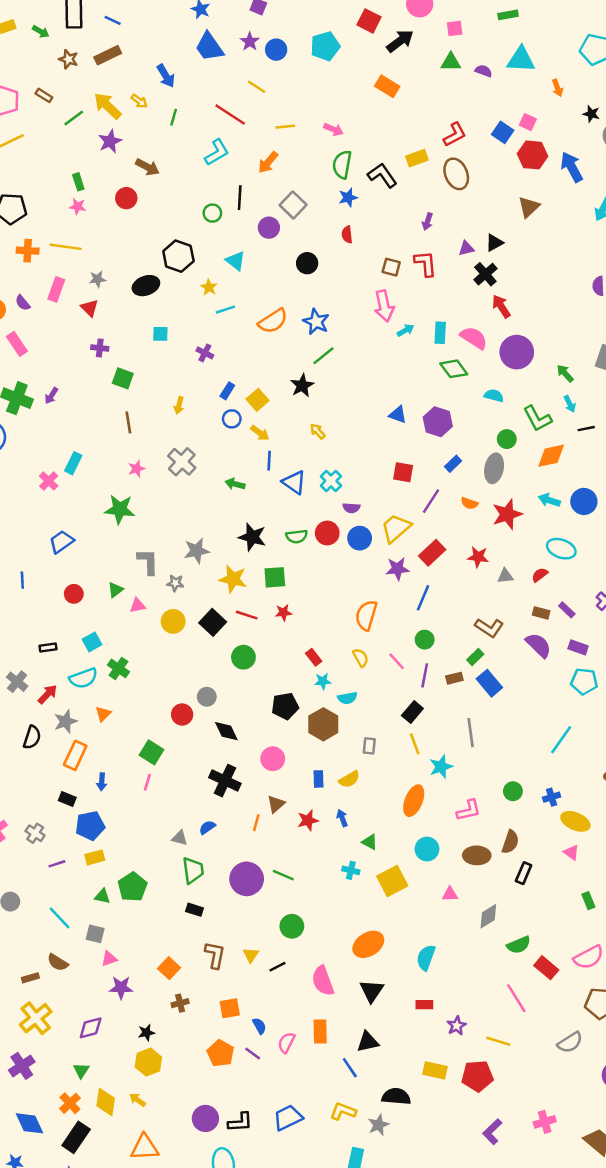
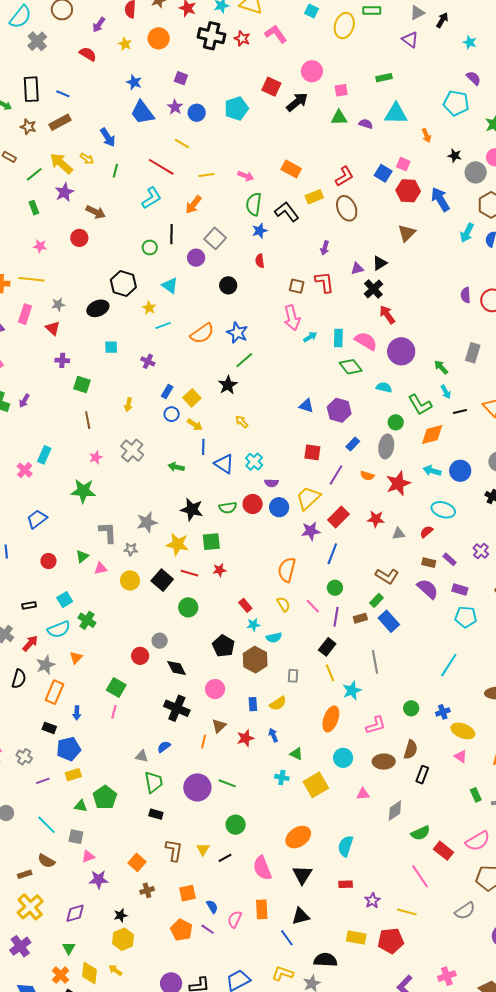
orange rectangle: (387, 86) -> (291, 169), moved
green rectangle: (78, 182) -> (34, 208), moved
black pentagon: (285, 706) -> (223, 646), turned -30

